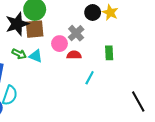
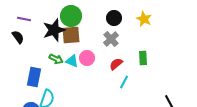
black circle: (93, 12) -> (114, 18), moved
pink circle: (59, 44) -> (87, 58), moved
red semicircle: (74, 55) -> (116, 64), moved, turned -40

